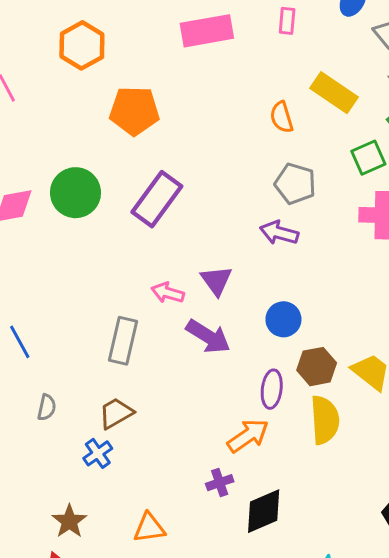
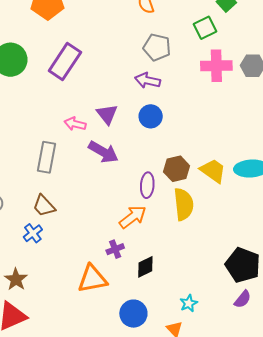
blue circle: (283, 319) -> (151, 116), moved
brown trapezoid: (116, 413) -> (44, 206), turned -100
black diamond: (264, 511) -> (145, 267), size x0.7
orange triangle: (149, 528) -> (92, 279), moved, size x1.4

